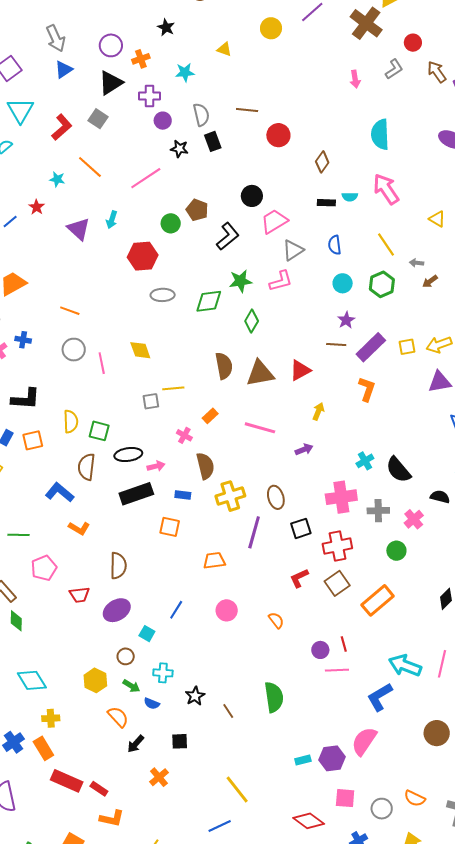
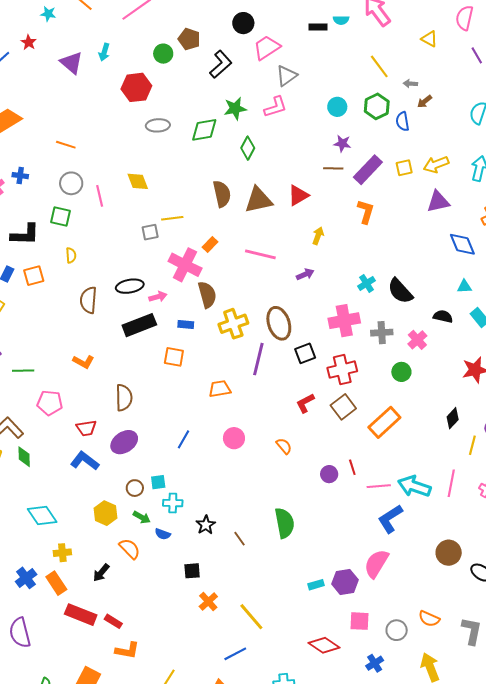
blue semicircle: (335, 245) -> (403, 121), moved
purple star: (346, 320) -> (342, 144), turned -30
yellow semicircle: (71, 421) -> (71, 255), size x0.7
green square: (99, 431) -> (60, 217), moved
pink cross: (184, 435) -> (185, 265), size x2.0
blue L-shape: (60, 492) -> (85, 461), moved
brown ellipse: (276, 497) -> (279, 323), size x1.4
pink pentagon: (44, 568) -> (50, 403), turned 30
cyan square: (147, 634) -> (158, 482), moved, turned -35
pink line: (337, 670) -> (379, 486), moved
black arrow: (136, 744) -> (101, 573), moved
orange cross: (159, 777) -> (208, 602), moved

